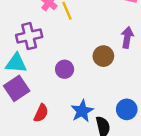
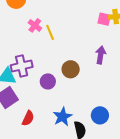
purple cross: (29, 36) -> (22, 66), moved
brown circle: (103, 56) -> (71, 69), moved

